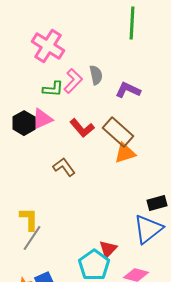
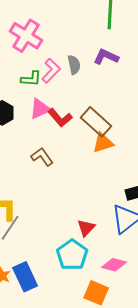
purple L-shape: (128, 90) -> (106, 57), moved
pink triangle: (42, 119) -> (40, 109), moved
red triangle: (108, 249) -> (86, 228), moved

